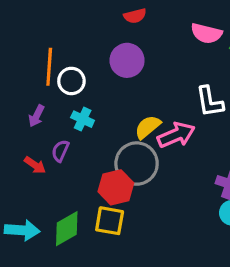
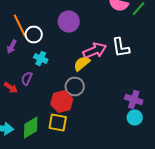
orange line: (49, 67) -> (20, 26), turned -30
purple arrow: (37, 116) -> (12, 46), moved
pink arrow: (176, 135) -> (95, 50), moved
gray circle: (137, 164) -> (75, 86), size x0.7

